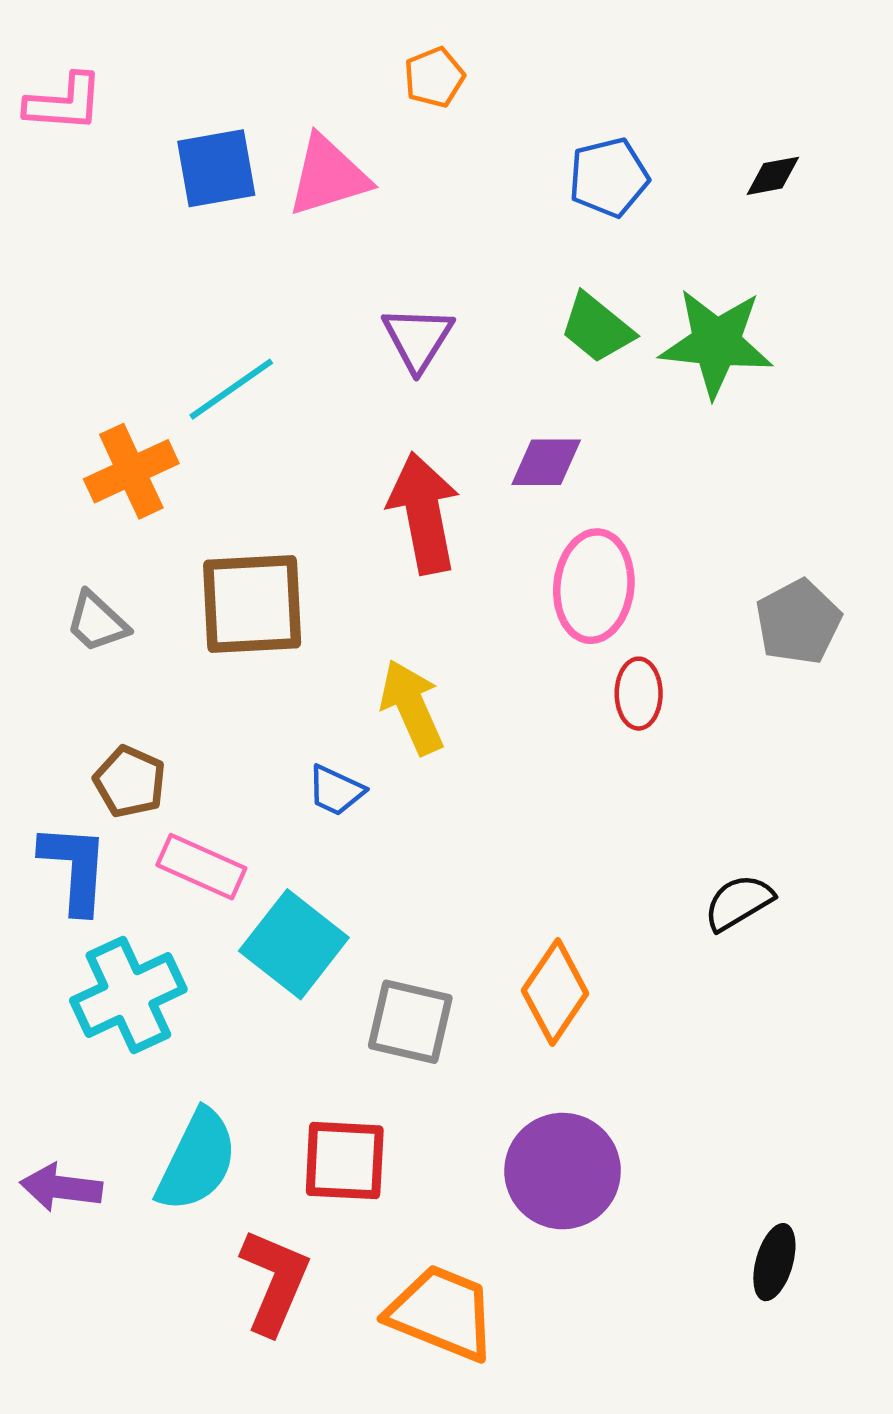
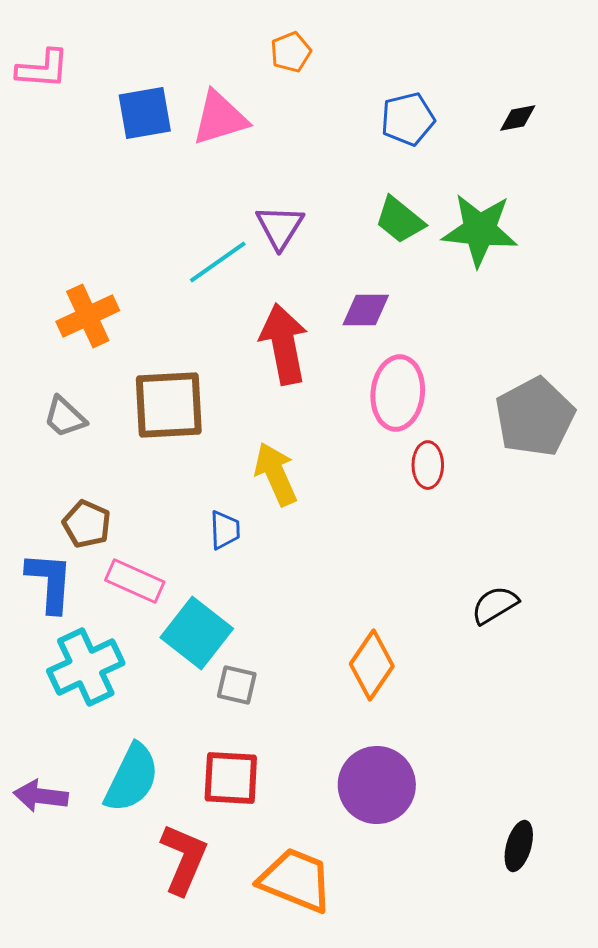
cyan line: (231, 389) -> (218, 262), moved
gray pentagon: (798, 622) -> (535, 417), size x1.4
blue trapezoid: (336, 791) -> (225, 530), turned -117
gray square: (410, 1022) -> (237, 685), moved, size x0.7

